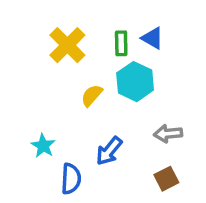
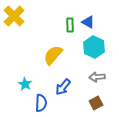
yellow cross: (67, 45) -> (14, 16), moved
cyan hexagon: (135, 82) -> (94, 47), moved
yellow semicircle: (92, 95) -> (53, 55), size x1.5

